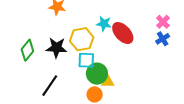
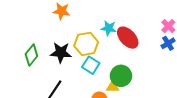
cyan square: (86, 60) -> (91, 65), turned 30
green circle: (97, 74) -> (121, 76), moved

